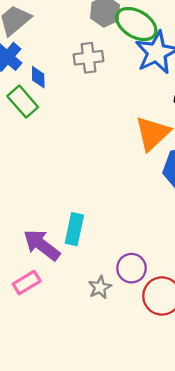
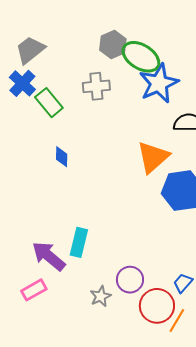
blue diamond: (38, 77) -> (62, 157), moved
green rectangle: (23, 102) -> (49, 103), moved

